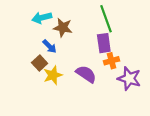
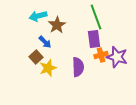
brown star: (63, 28) -> (57, 25), turned 30
purple semicircle: (86, 74) -> (78, 67), turned 54
purple star: (129, 78) -> (117, 57), moved

